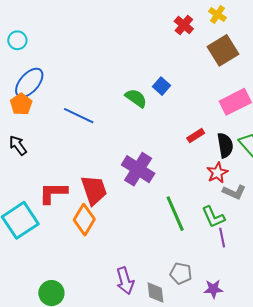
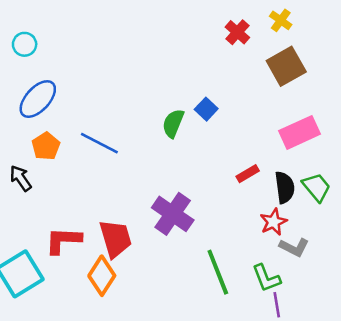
green semicircle: (136, 98) -> (173, 123), turned -105
orange pentagon: (21, 104) -> (46, 146), moved

